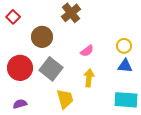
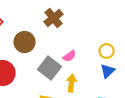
blue triangle: (125, 66) -> (108, 71), turned -49
gray square: (51, 69) -> (50, 68), moved

